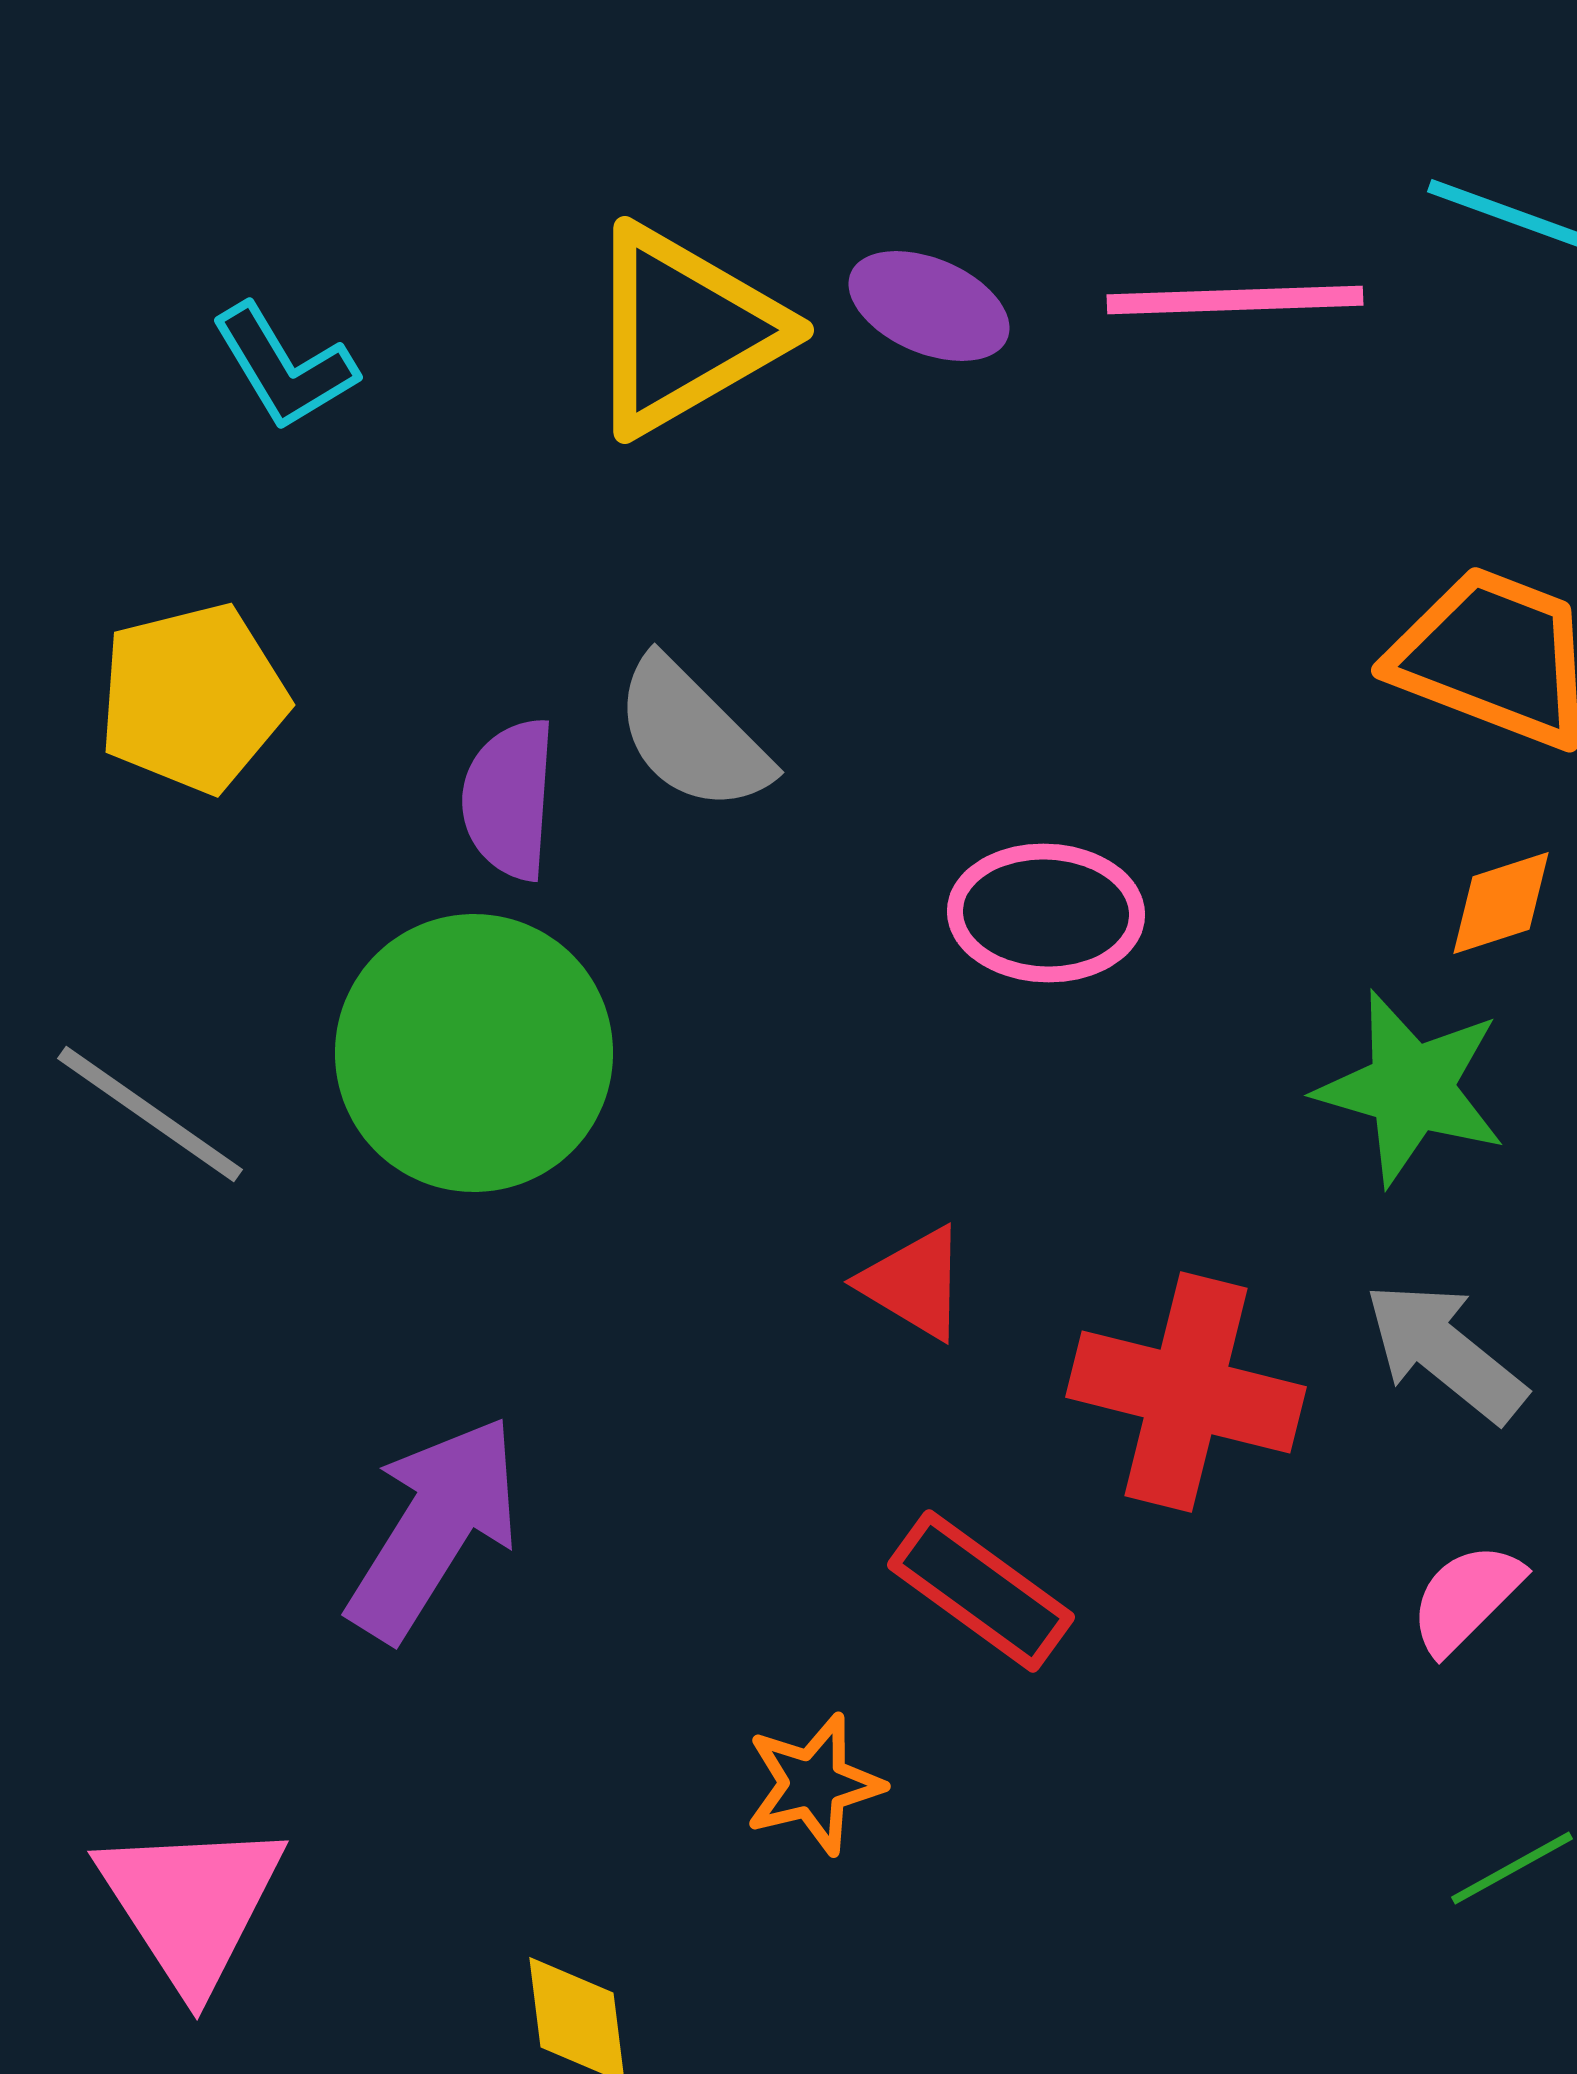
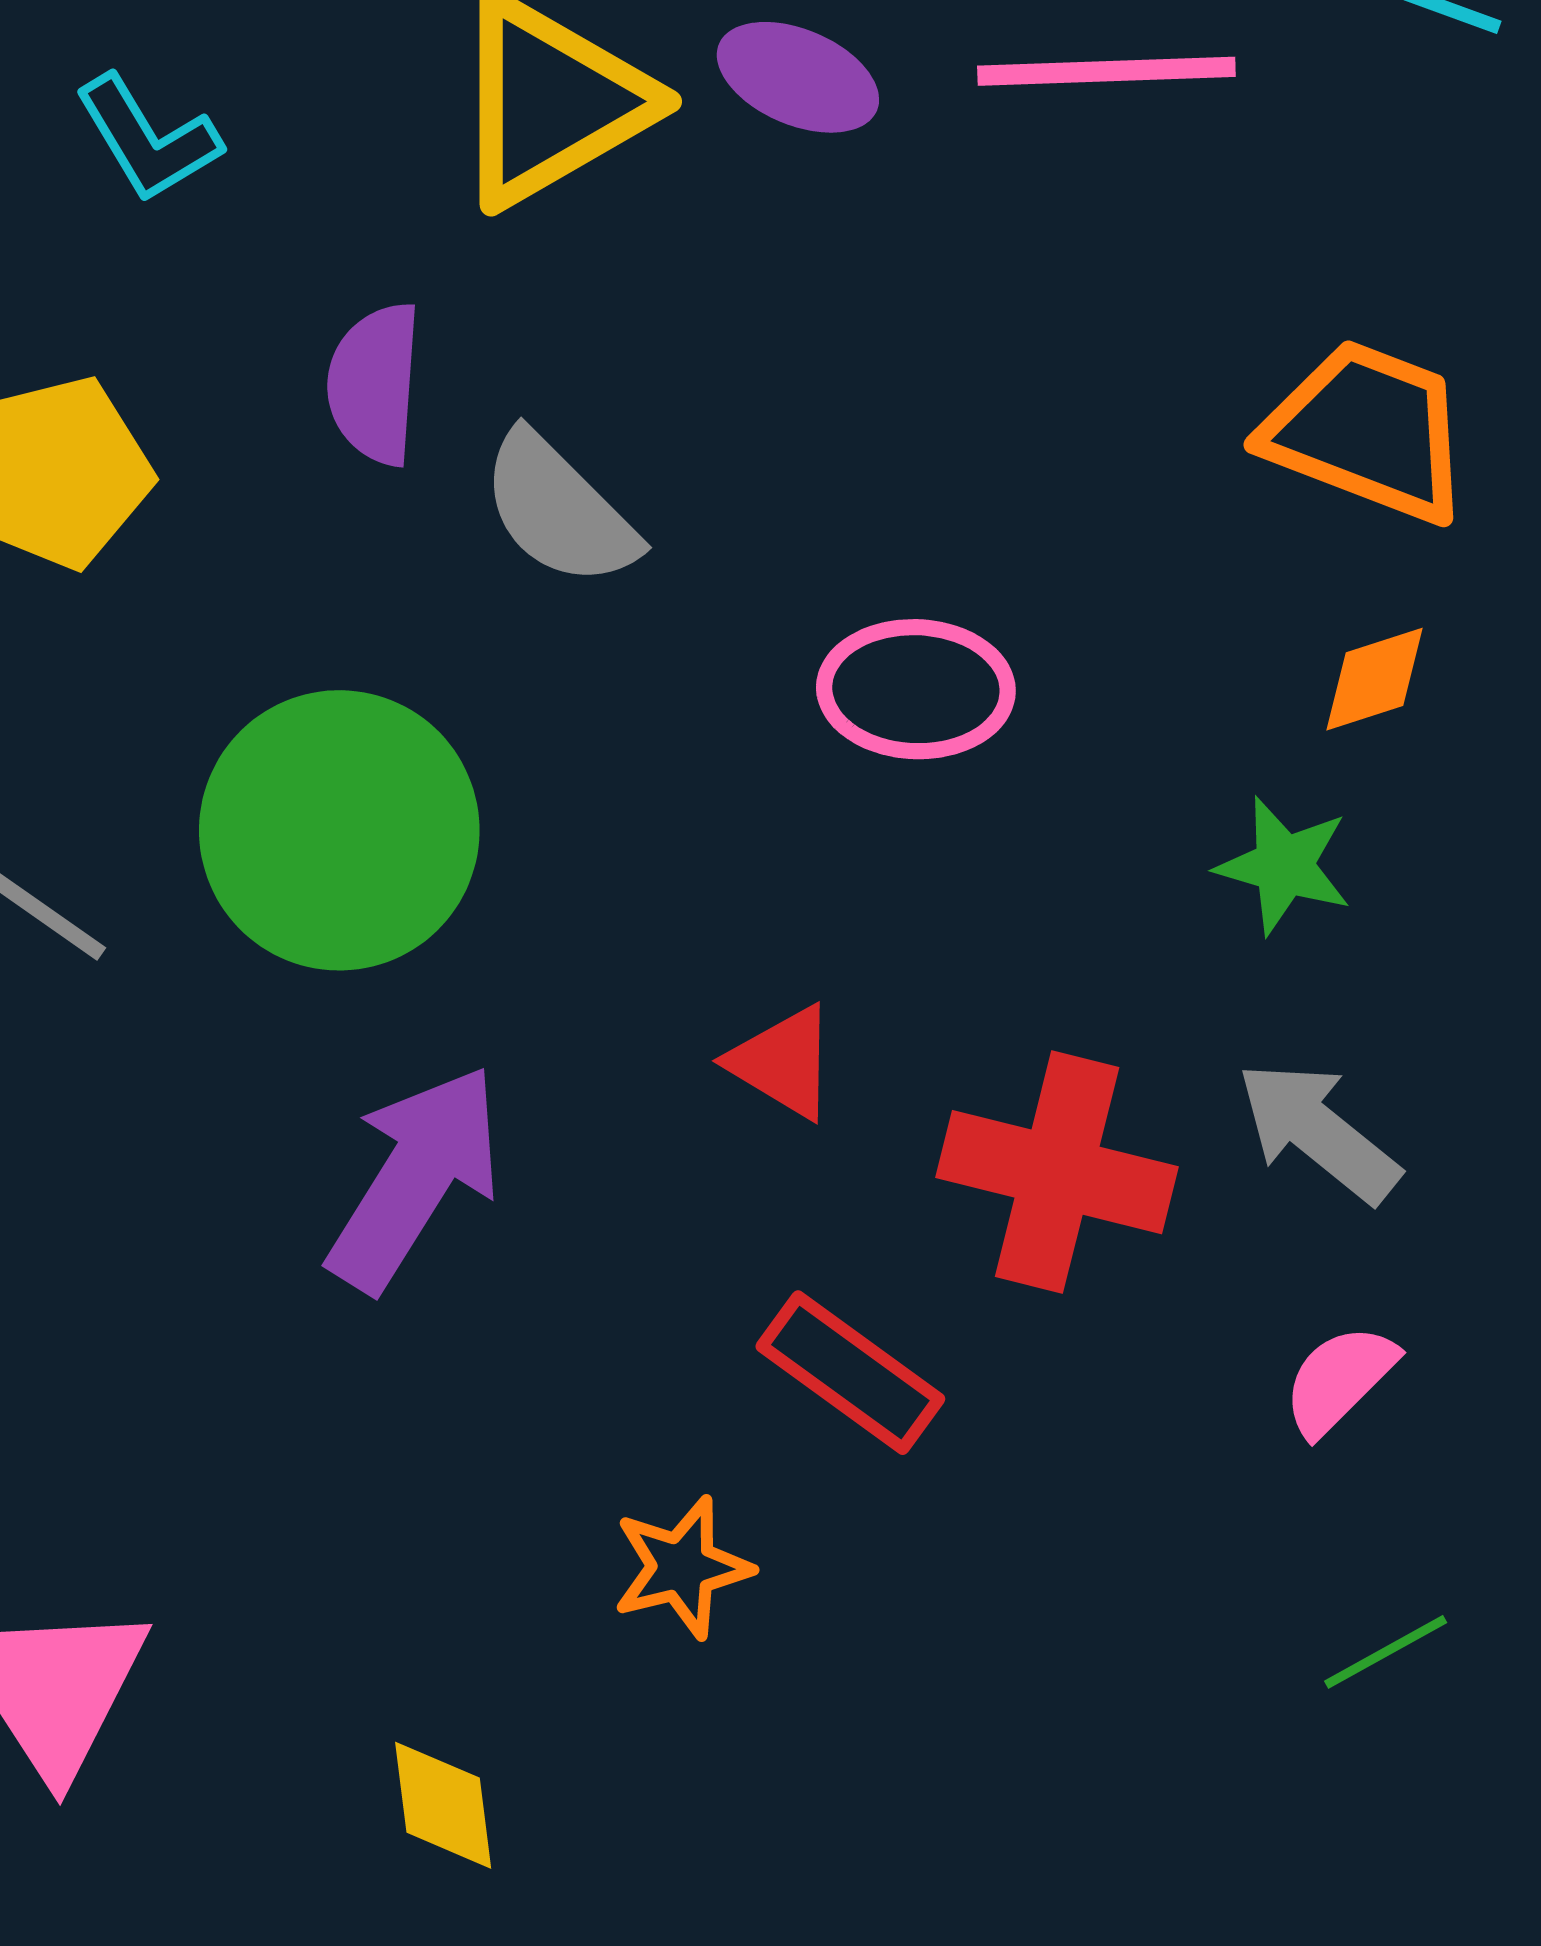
purple semicircle: (509, 799) -> (375, 384), moved
green star: (1411, 1088) -> (1284, 866), size x0.7
purple arrow: (434, 1528) -> (415, 1178), moved

